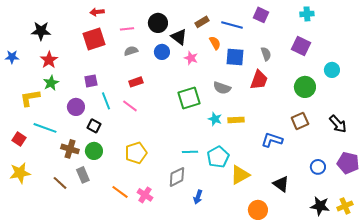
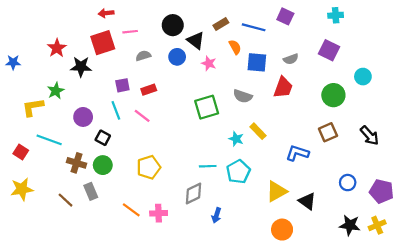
pink line: (127, 29) -> (130, 32), moved
black star: (41, 31) -> (81, 67), moved
gray semicircle: (266, 54) -> (291, 59), turned 88
red star: (49, 60) -> (57, 48), moved
purple square: (91, 81) -> (122, 85), moved
cyan star: (215, 119) -> (236, 139), moved
yellow rectangle: (236, 120) -> (258, 131), turned 49
purple pentagon: (348, 163) -> (382, 191), moved
yellow triangle: (240, 175) -> (277, 191), moved
pink cross: (145, 195) -> (159, 213), turned -35

